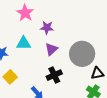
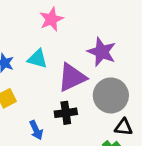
purple star: (47, 28) -> (102, 52), moved, size x1.5
purple triangle: (51, 49) -> (72, 77), size x1.6

